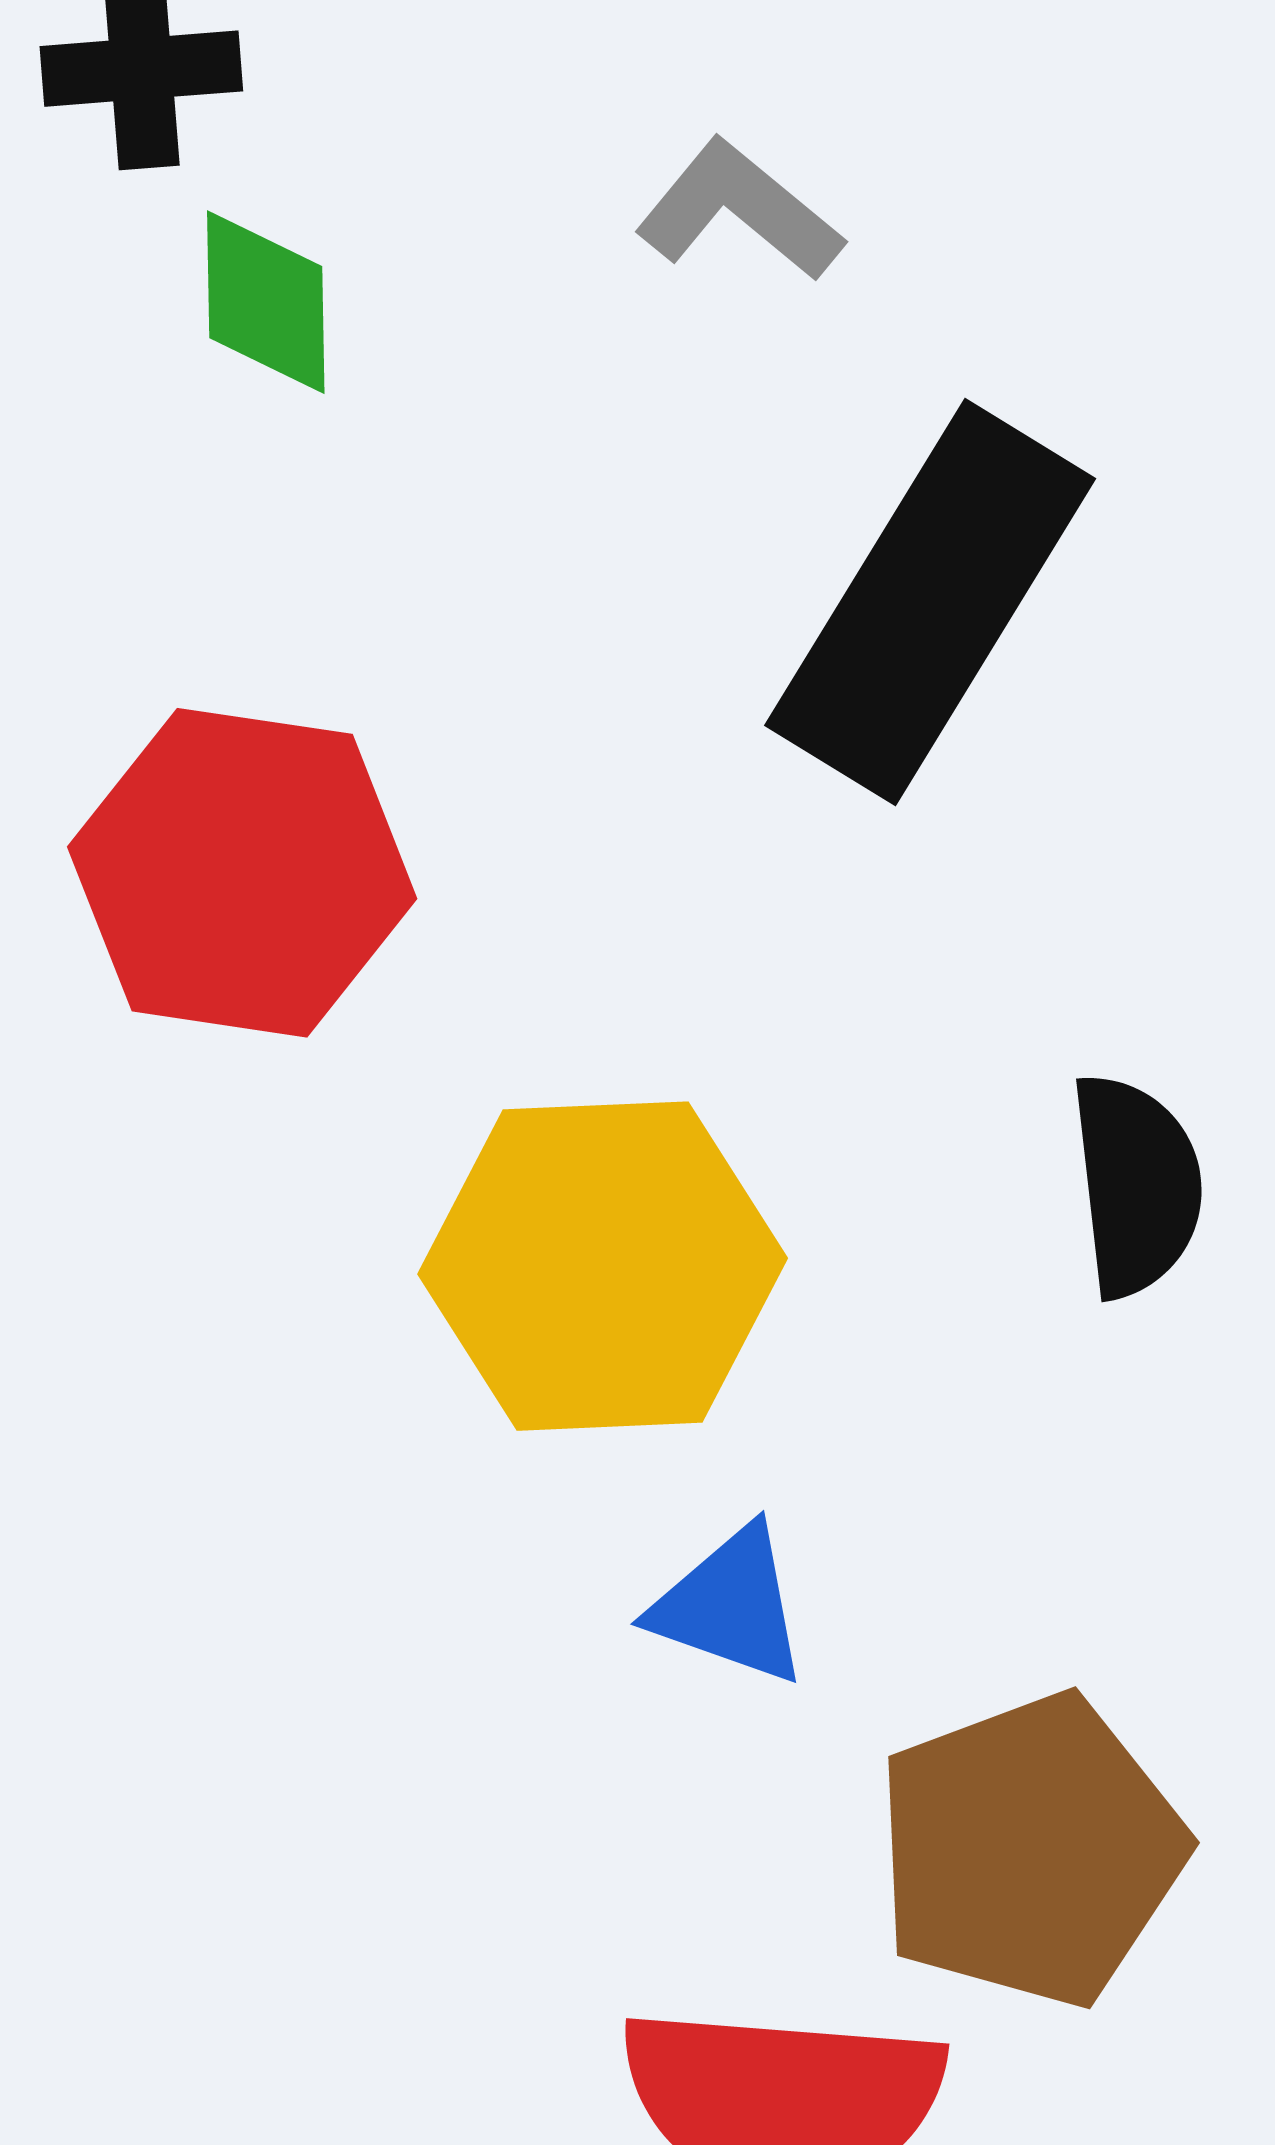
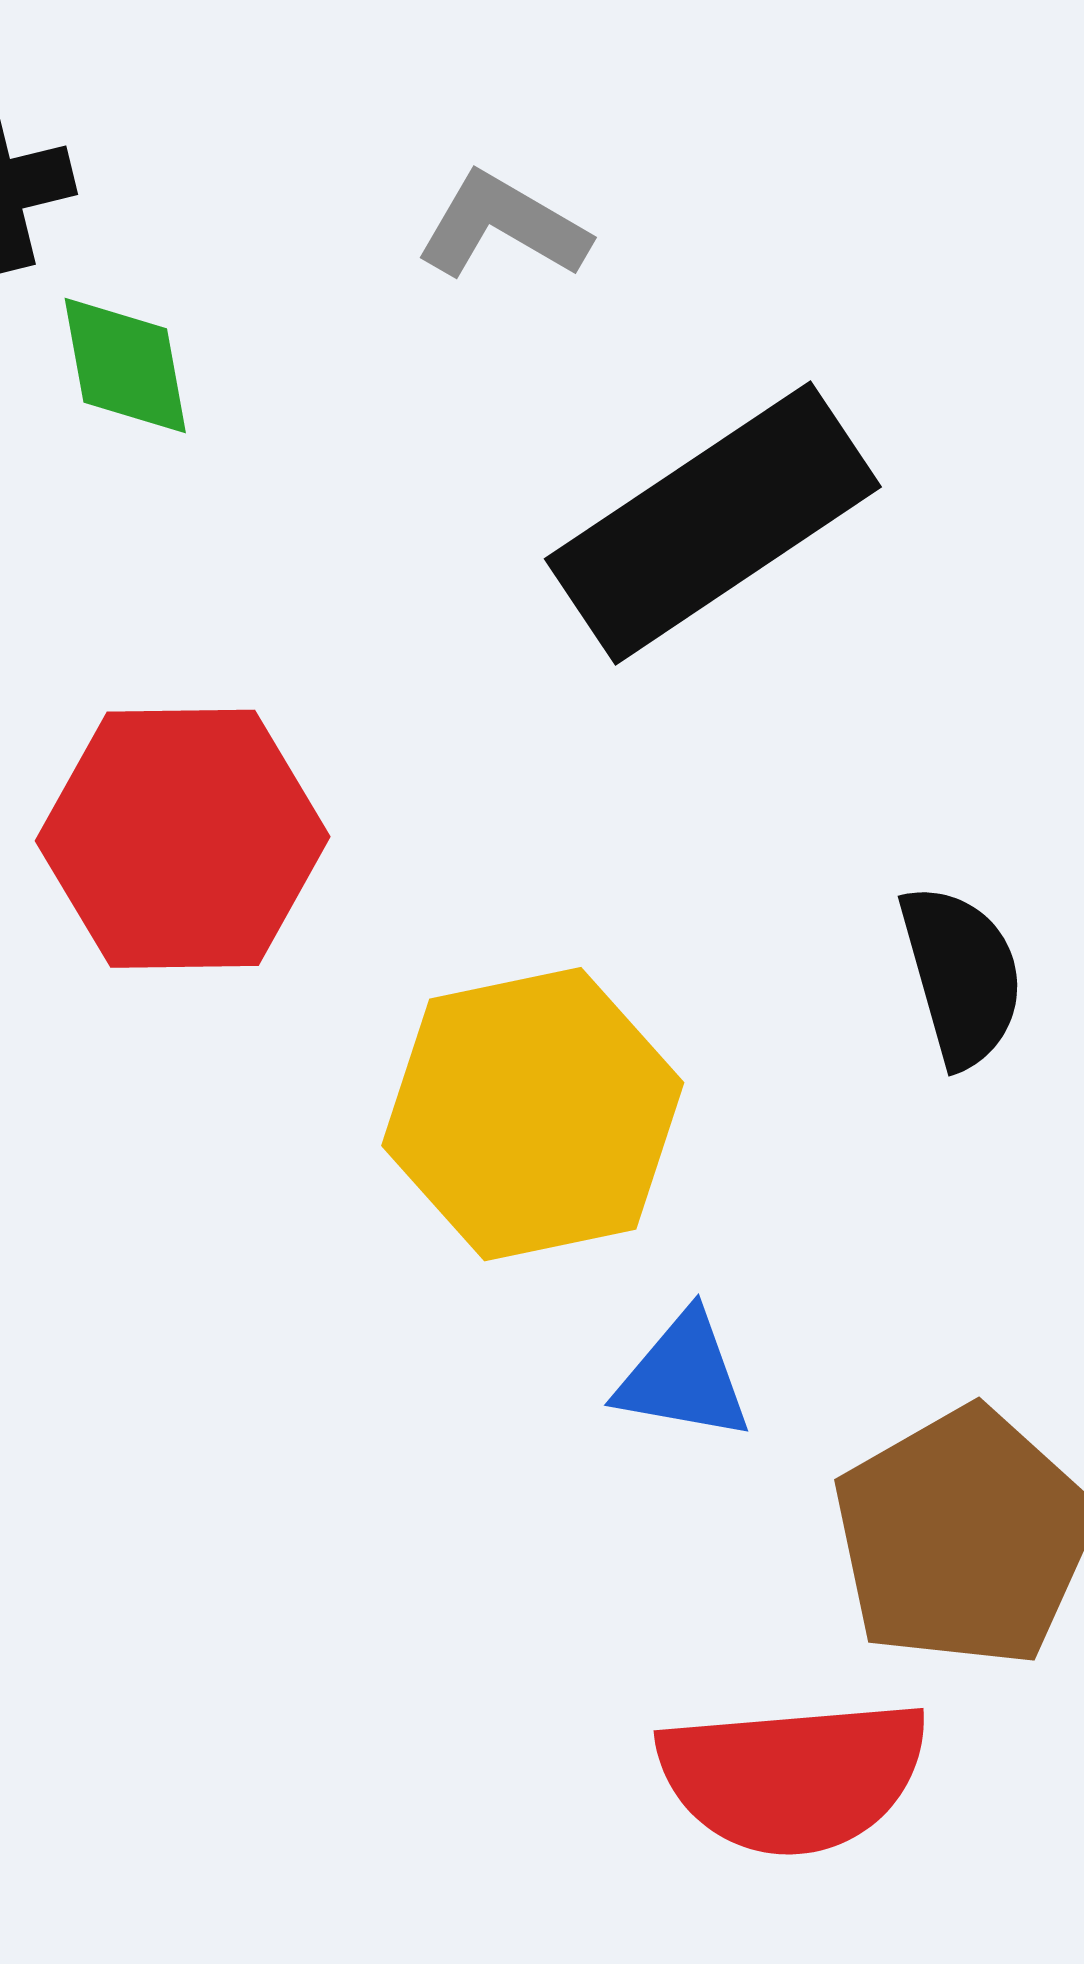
black rectangle: (930, 602) -> (713, 523), turned 34

